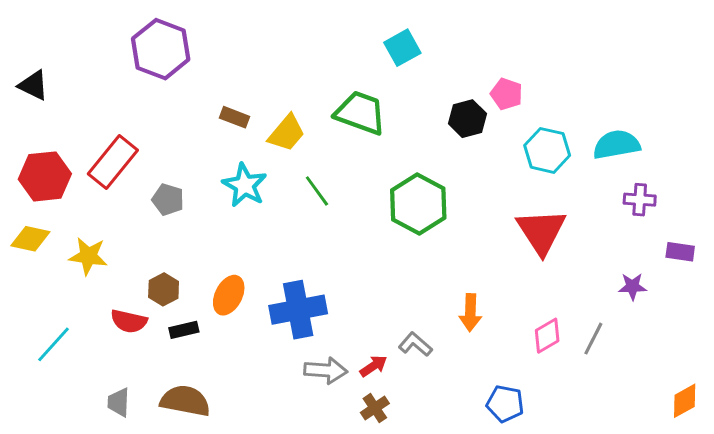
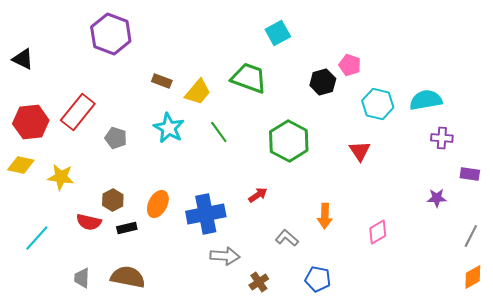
red triangle: (541, 231) -> (360, 151), moved, size x0.6
gray line: (593, 339) -> (471, 236), moved
red arrow: (373, 366) -> (258, 195), moved
blue pentagon: (505, 404) -> (318, 279), moved

